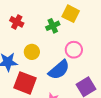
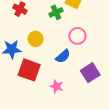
blue semicircle: (59, 70) -> (63, 56), size x0.7

